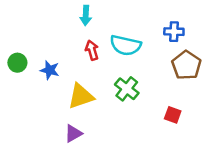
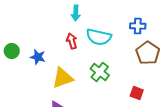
cyan arrow: (86, 15) -> (76, 13), moved

